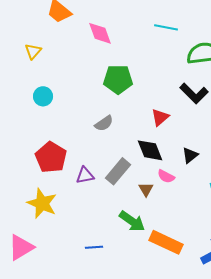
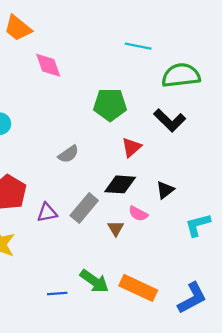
pink diamond: (100, 33) -> (48, 65), moved
green pentagon: (118, 79) -> (110, 105), moved
black diamond: (150, 150) -> (120, 184), turned -64
green arrow: (132, 221) -> (94, 281), moved

